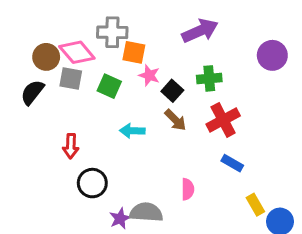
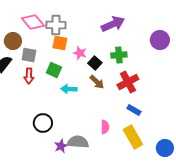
pink diamond: (77, 52) -> (33, 22), moved
orange square: (134, 52) -> (60, 43), moved
green square: (109, 86) -> (54, 70), moved
red arrow: (71, 146) -> (29, 76), moved
yellow rectangle: (255, 205) -> (133, 137), moved, size x1.6

